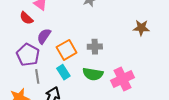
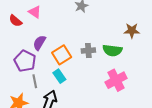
red semicircle: (26, 18) -> (15, 21), moved
green semicircle: (93, 74) -> (112, 50), moved

